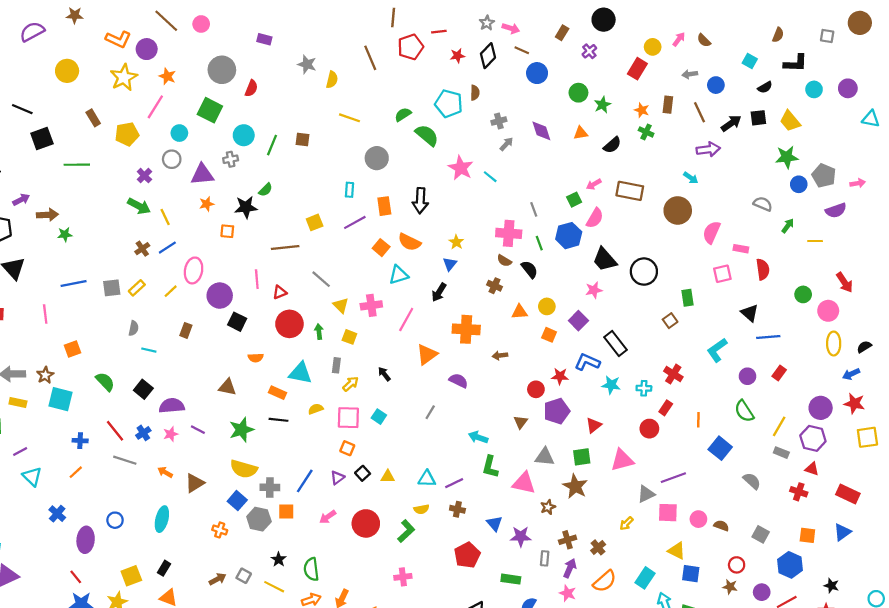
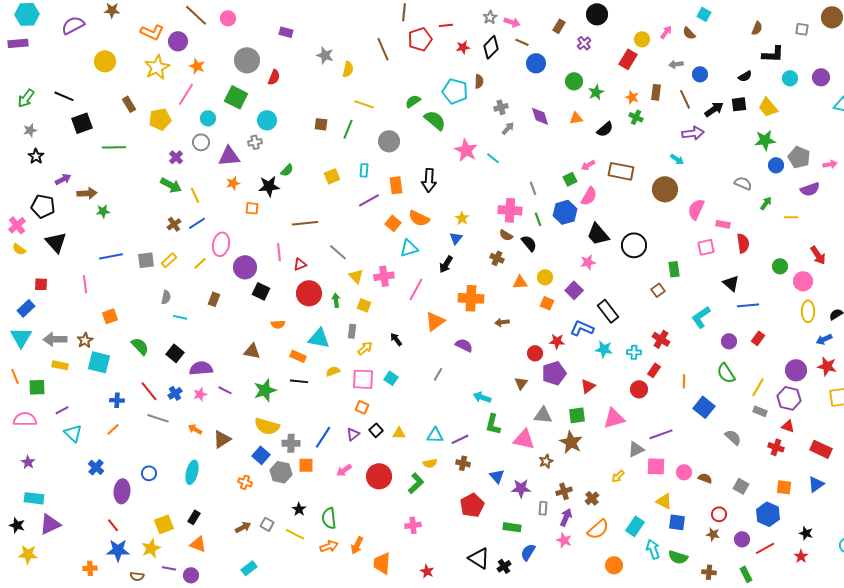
cyan square: (750, 61) -> (704, 14), moved
green line: (272, 145) -> (348, 129), moved
yellow square: (315, 222) -> (332, 176), moved

